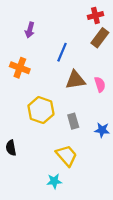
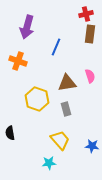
purple arrow: (30, 30) -> (27, 27), size x1.6
brown rectangle: (100, 38) -> (90, 34), turned -30
brown triangle: (75, 80) -> (67, 83), moved
blue star: (102, 130) -> (92, 146), moved

